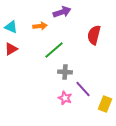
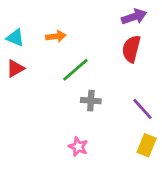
purple arrow: (62, 12) -> (134, 17), moved
purple line: (83, 89) -> (142, 109), moved
pink star: (65, 98) -> (78, 147), moved

